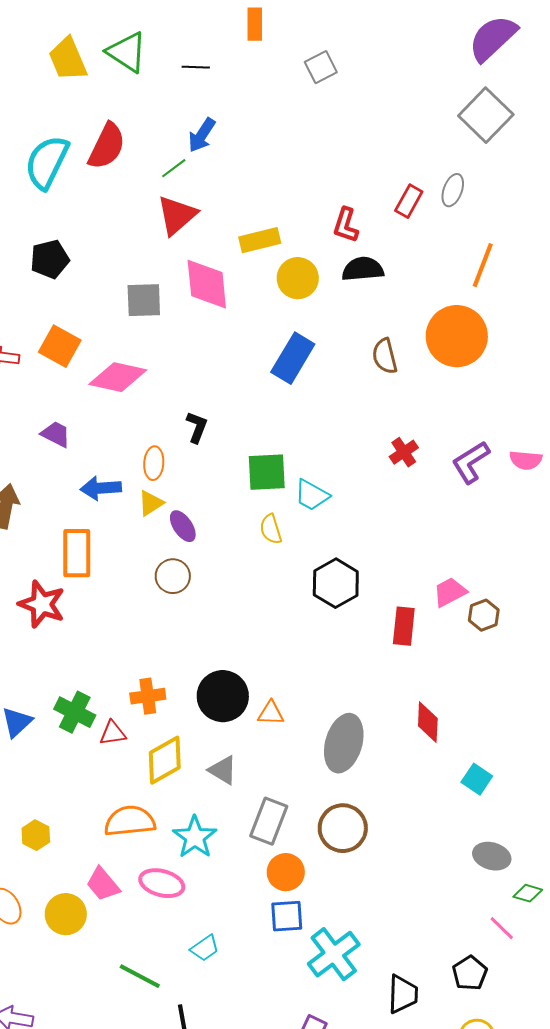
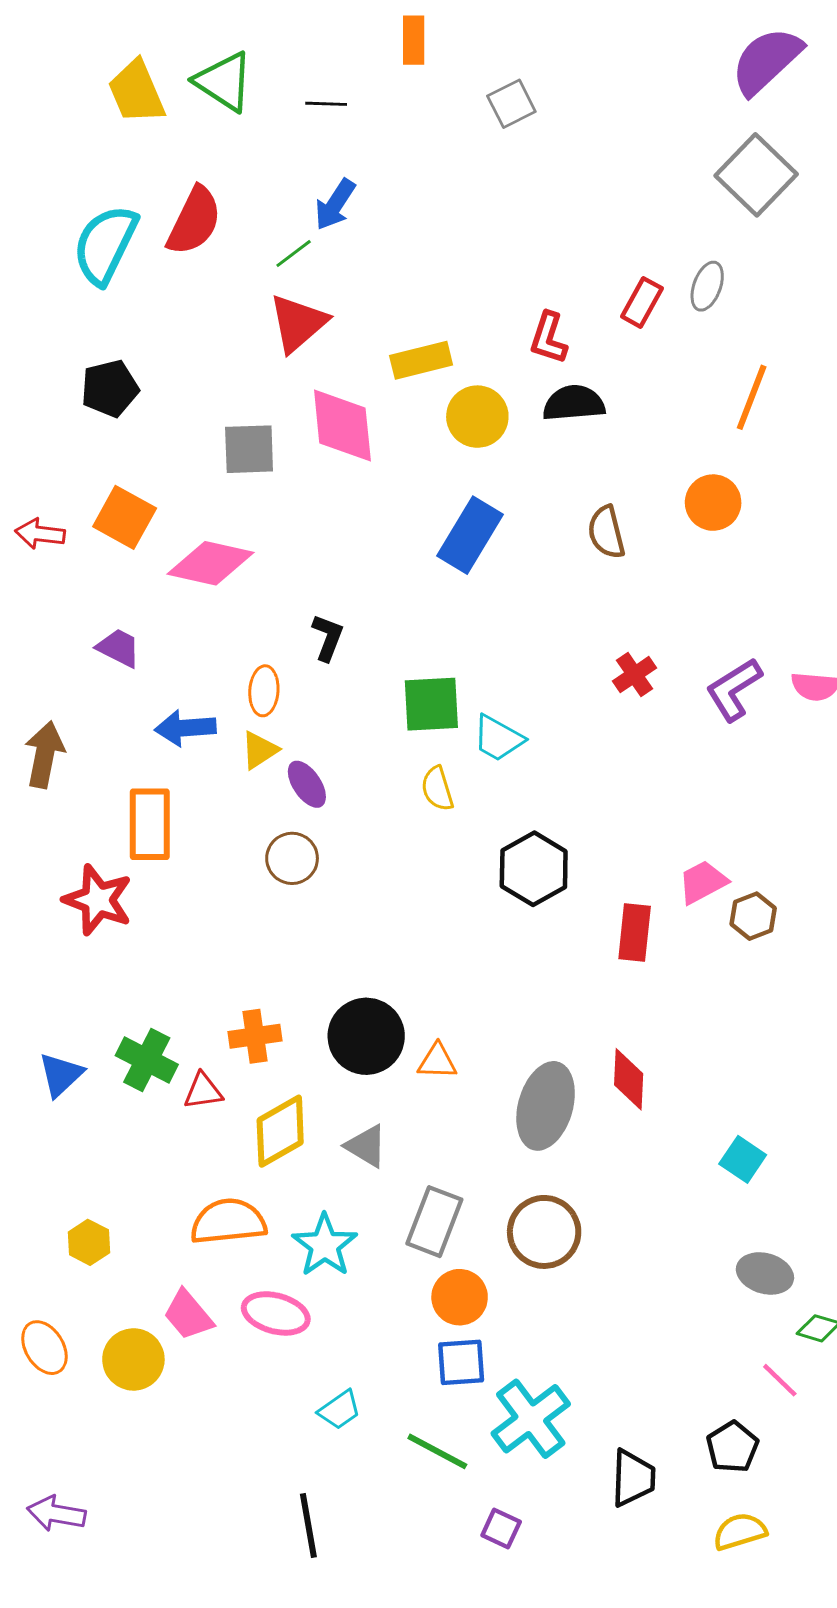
orange circle: (457, 336) -> (713, 503), size x0.6
red diamond: (428, 722) -> (629, 1079), moved
green line: (140, 976) -> (437, 1451), moved

